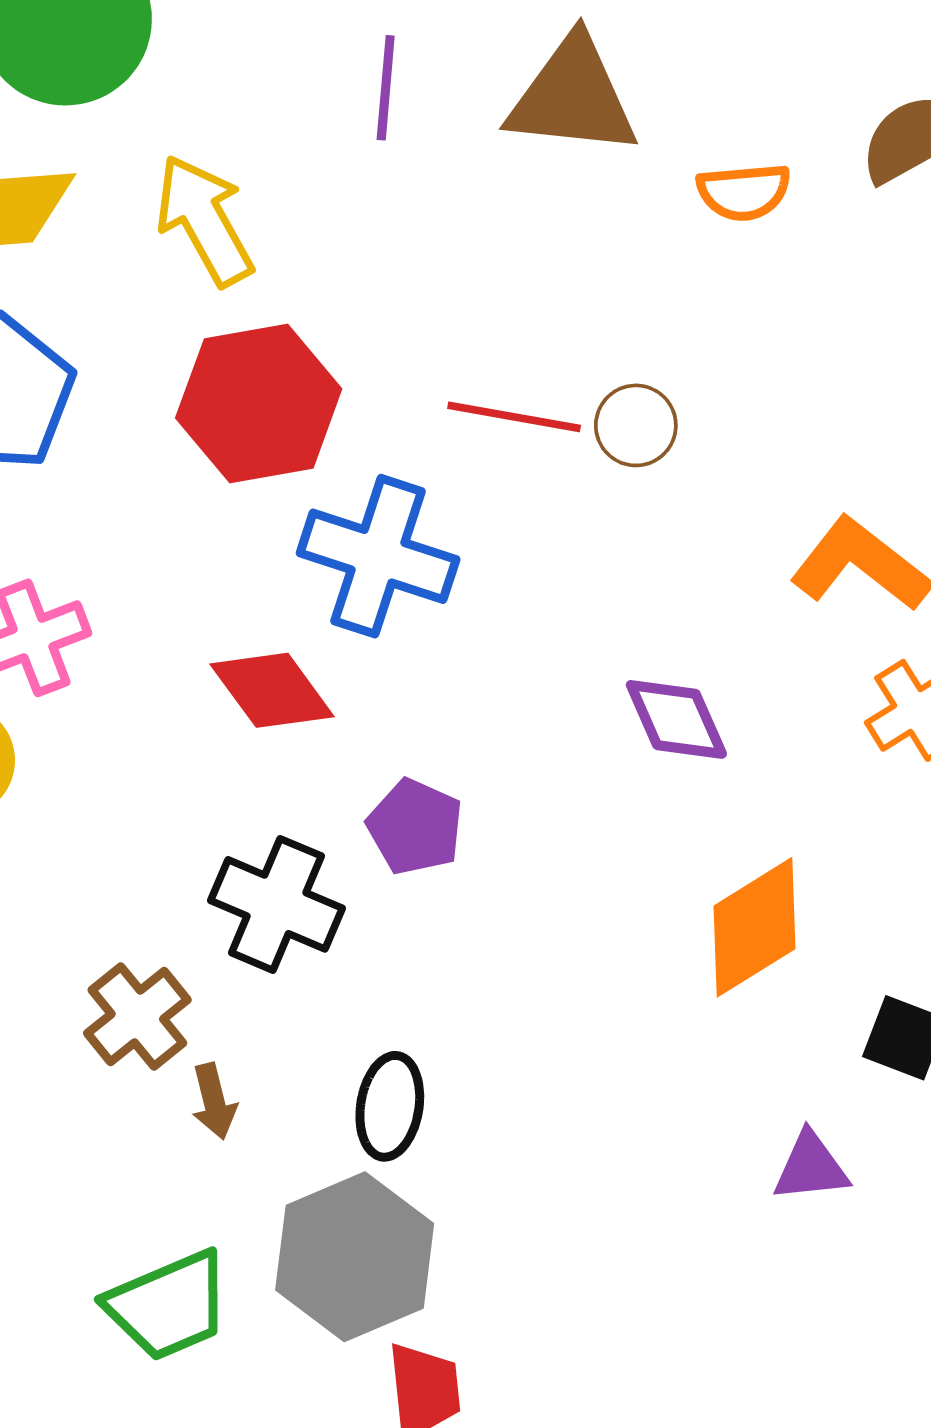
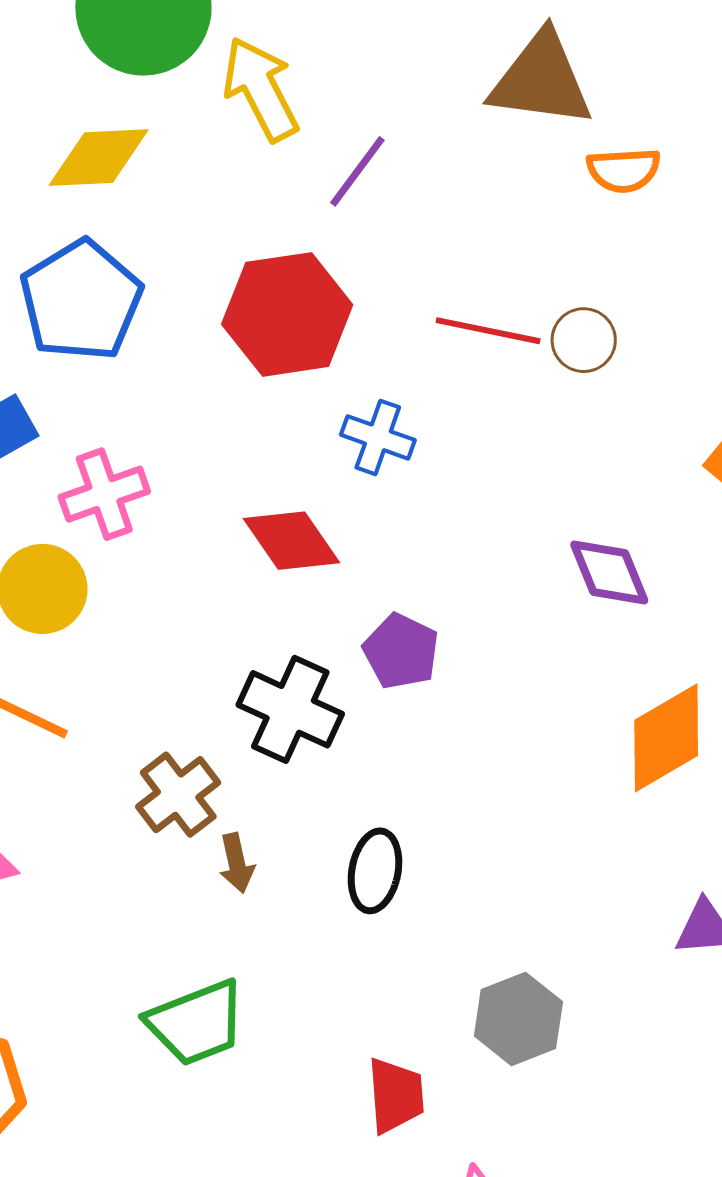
purple line: (386, 88) -> (357, 171), moved, turned 30
orange semicircle: (744, 192) -> (624, 170), moved
yellow arrow: (204, 220) -> (261, 89), moved
blue cross: (378, 556) -> (378, 437), size x0.6
gray hexagon: (355, 1257) -> (518, 1019), moved, size x0.7

